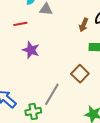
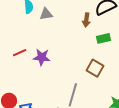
red line: (20, 24) -> (20, 53), moved

